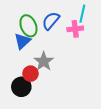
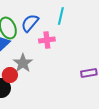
pink cross: (75, 29) -> (47, 40), moved

